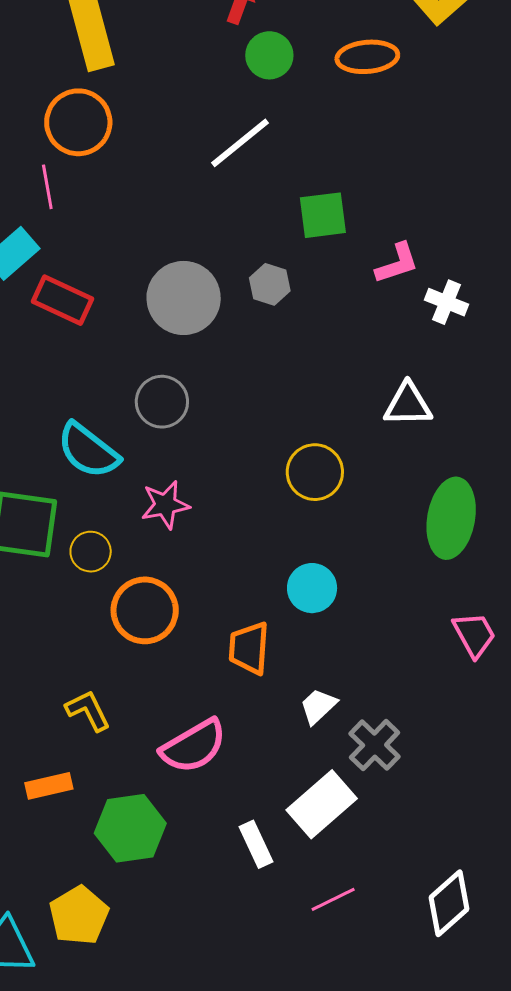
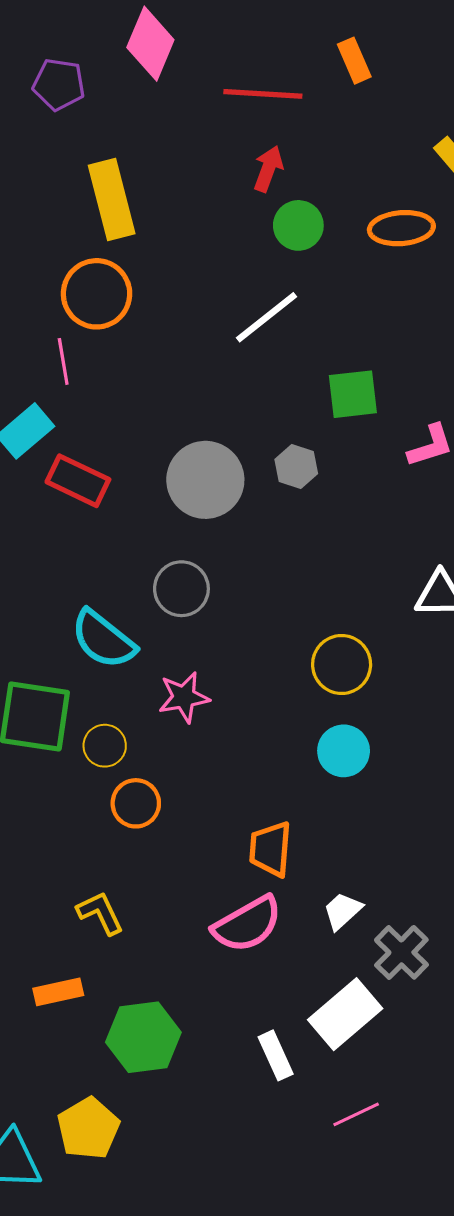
cyan circle: (312, 588) -> (344, 751), moved
orange circle: (145, 610) -> (136, 803), moved, size x0.7
pink semicircle: (194, 746) -> (247, 924), moved

